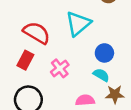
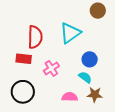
red semicircle: (37, 33) -> (35, 37), turned 55
red rectangle: (25, 60) -> (24, 59), turned 63

